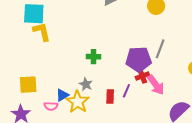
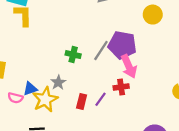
gray line: (160, 49) -> (101, 50), moved
purple pentagon: (139, 59) -> (122, 45), moved
pink arrow: (156, 85) -> (129, 66), moved

